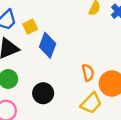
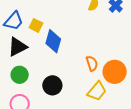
yellow square: (30, 27) -> (36, 25), turned -32

